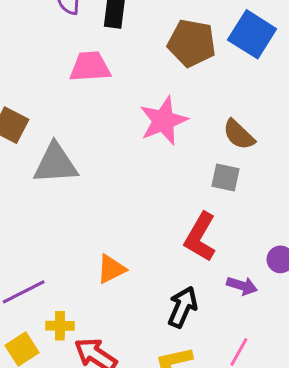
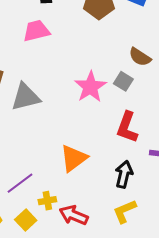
pink star: (163, 121) -> (90, 87), moved
gray square: (226, 177) -> (123, 81), moved, turned 30
orange triangle: (111, 269) -> (74, 158), size x1.4

